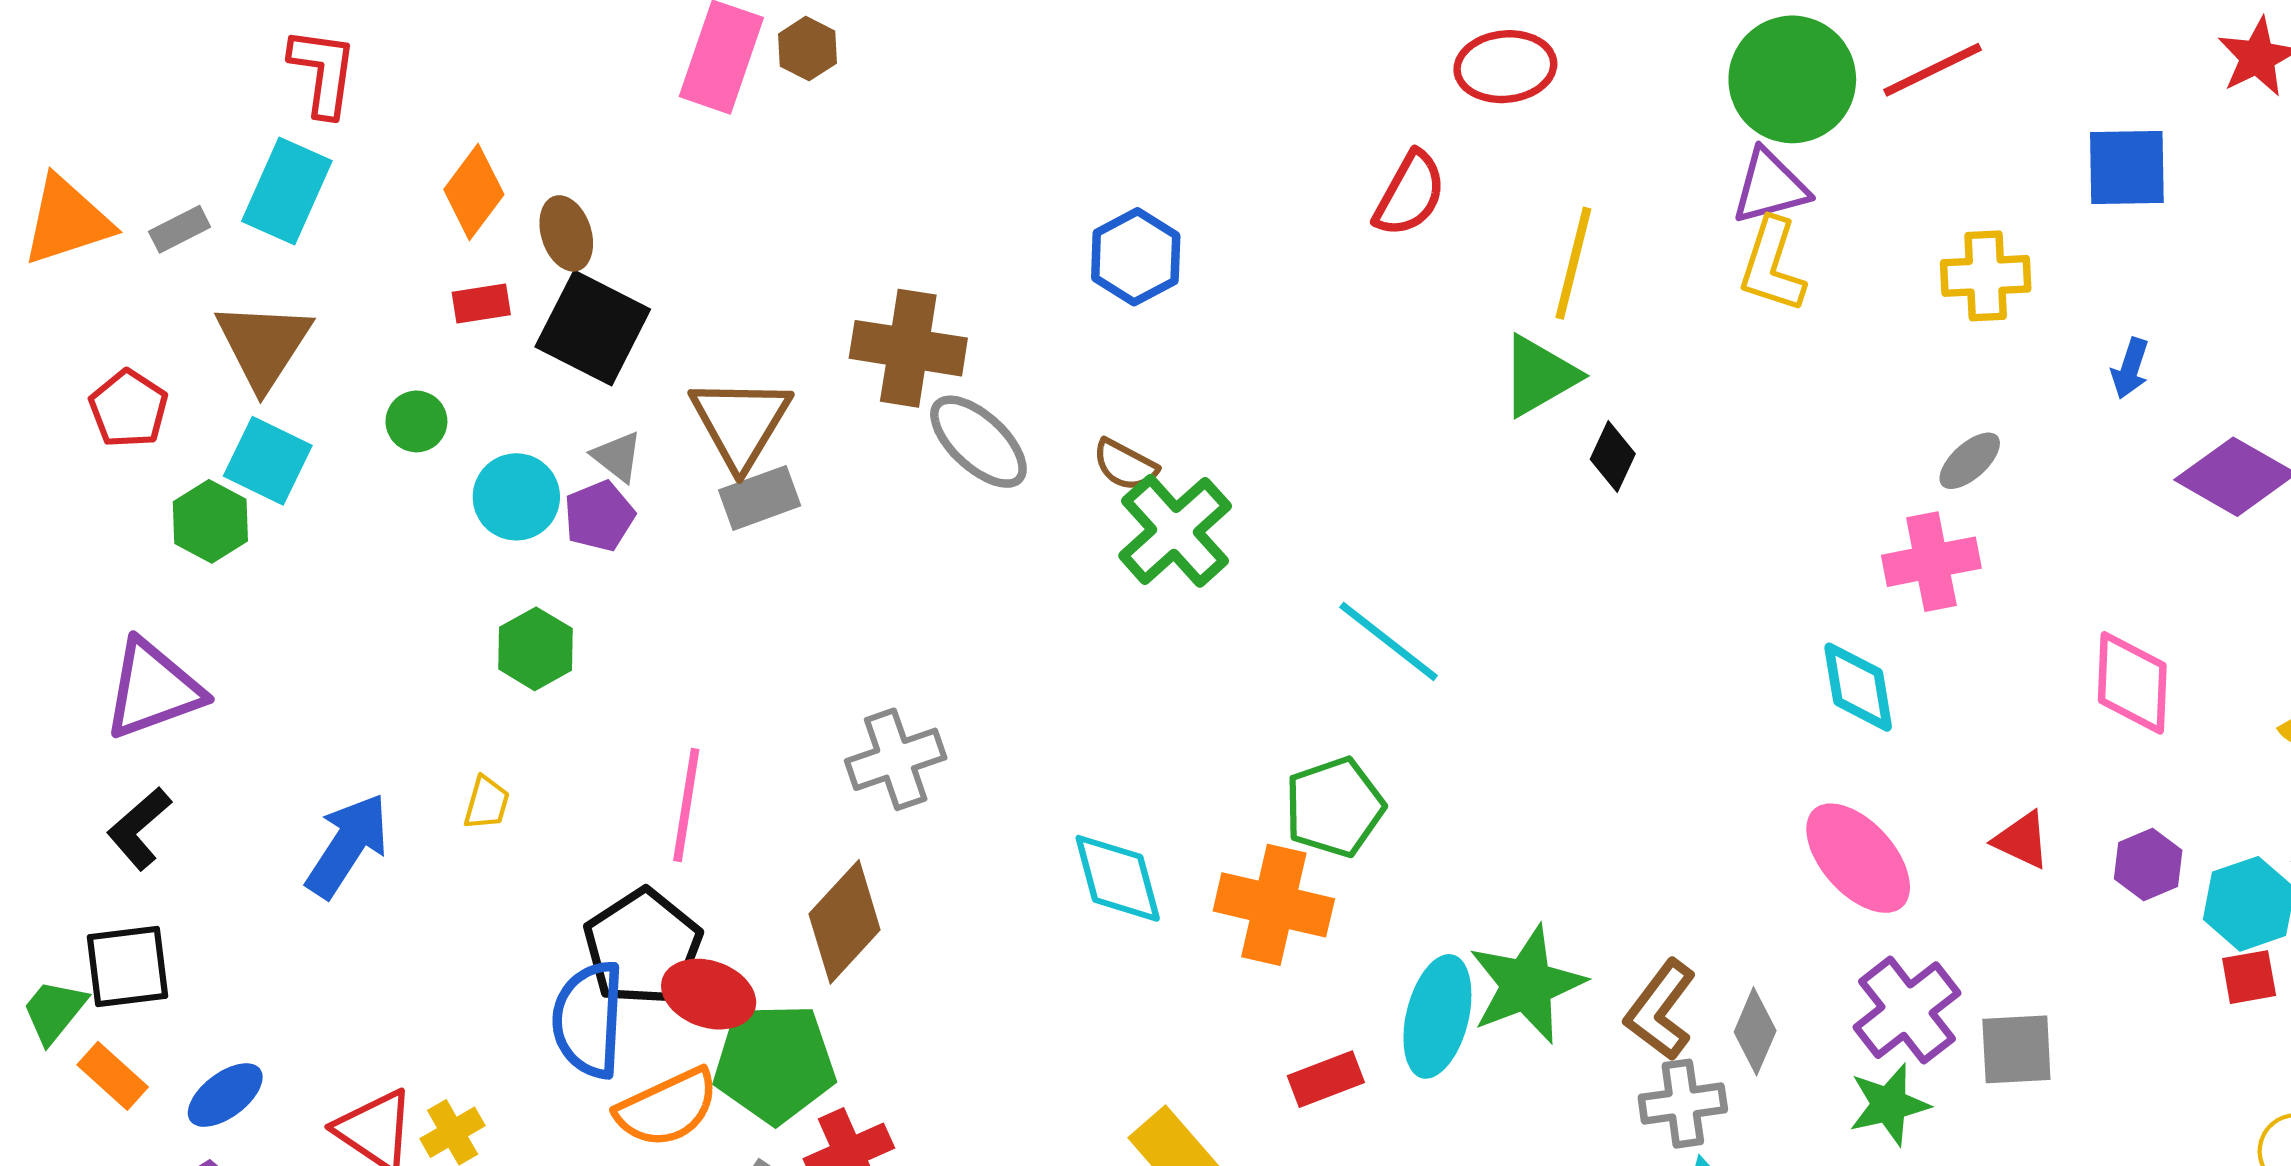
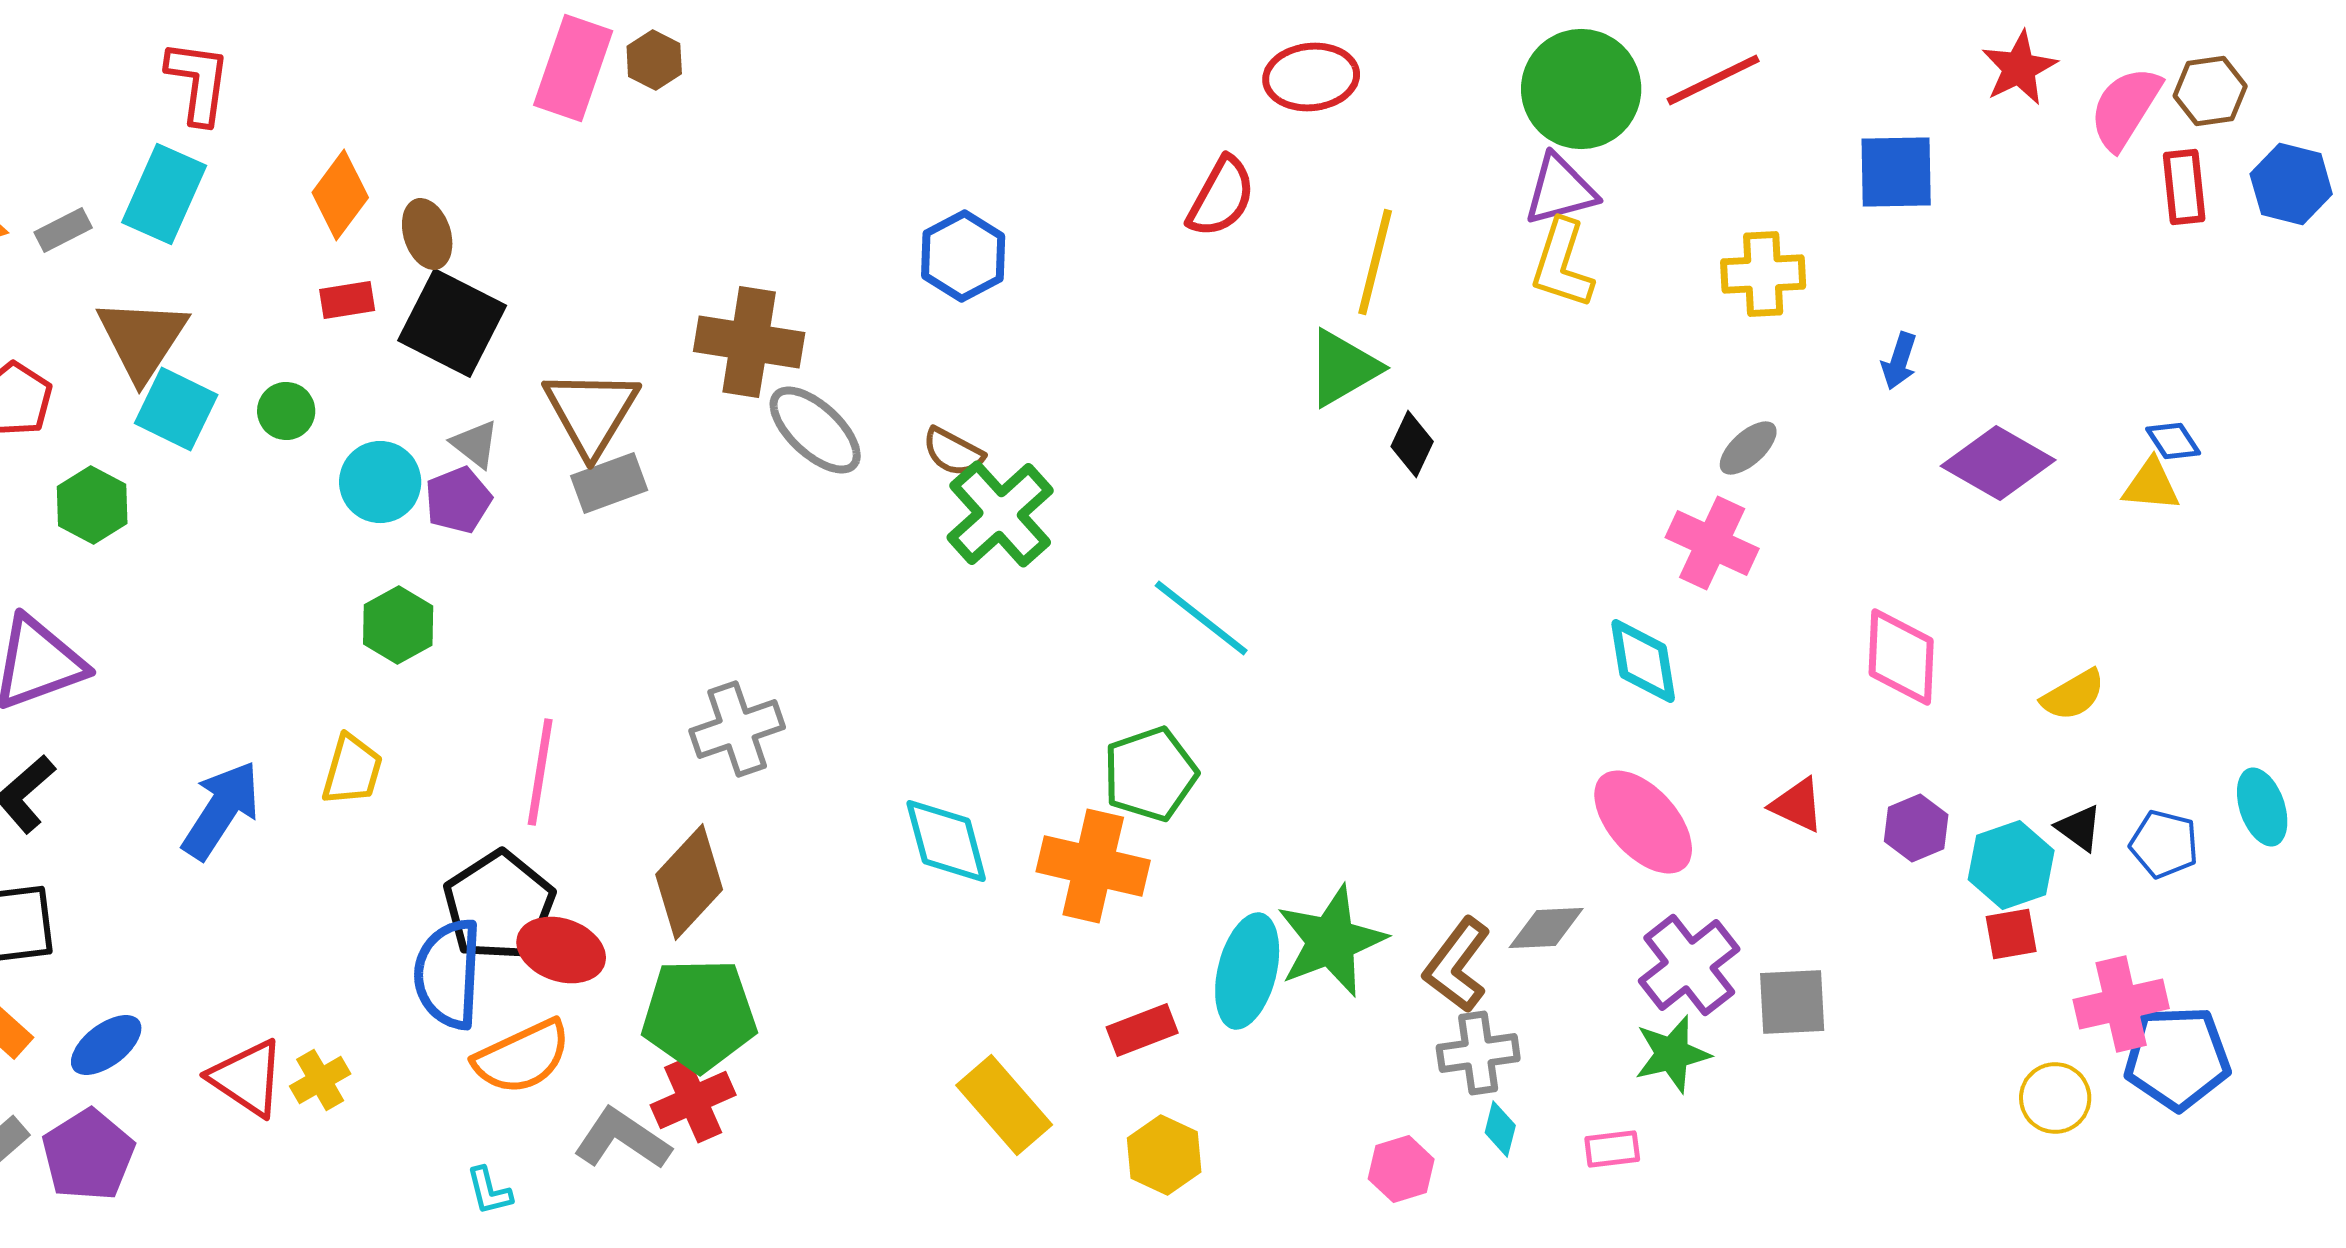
cyan square: (268, 461) -> (176, 409), moved
pink cross: (1931, 562) -> (1712, 543), turned 36
yellow trapezoid: (487, 803) -> (352, 770), size x1.4
gray diamond: (1755, 1031) -> (1546, 928), moved, turned 64
green pentagon: (774, 1063) -> (699, 1015), moved

